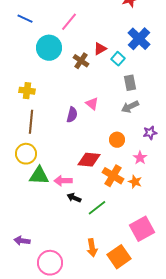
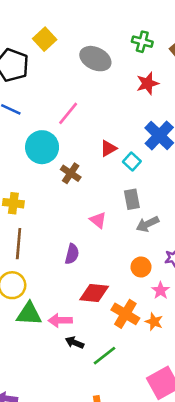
brown cross: (81, 61) -> (71, 173), moved
gray rectangle: (130, 83) -> (132, 199), moved
purple semicircle: (72, 115) -> (72, 254), moved
orange circle: (117, 140) -> (141, 267), moved

